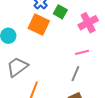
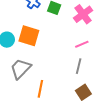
orange square: (39, 25) -> (29, 36), moved

